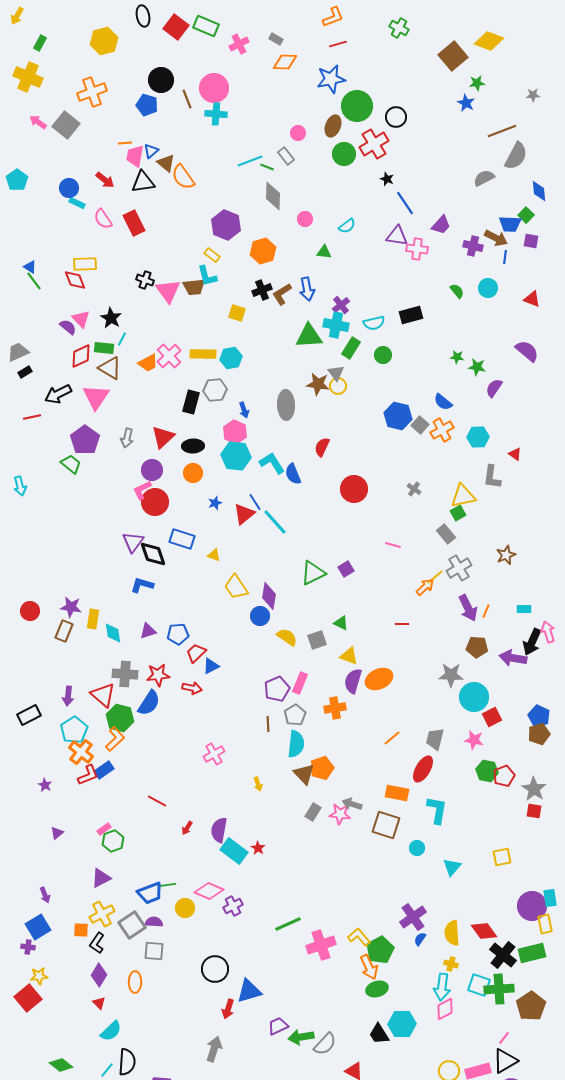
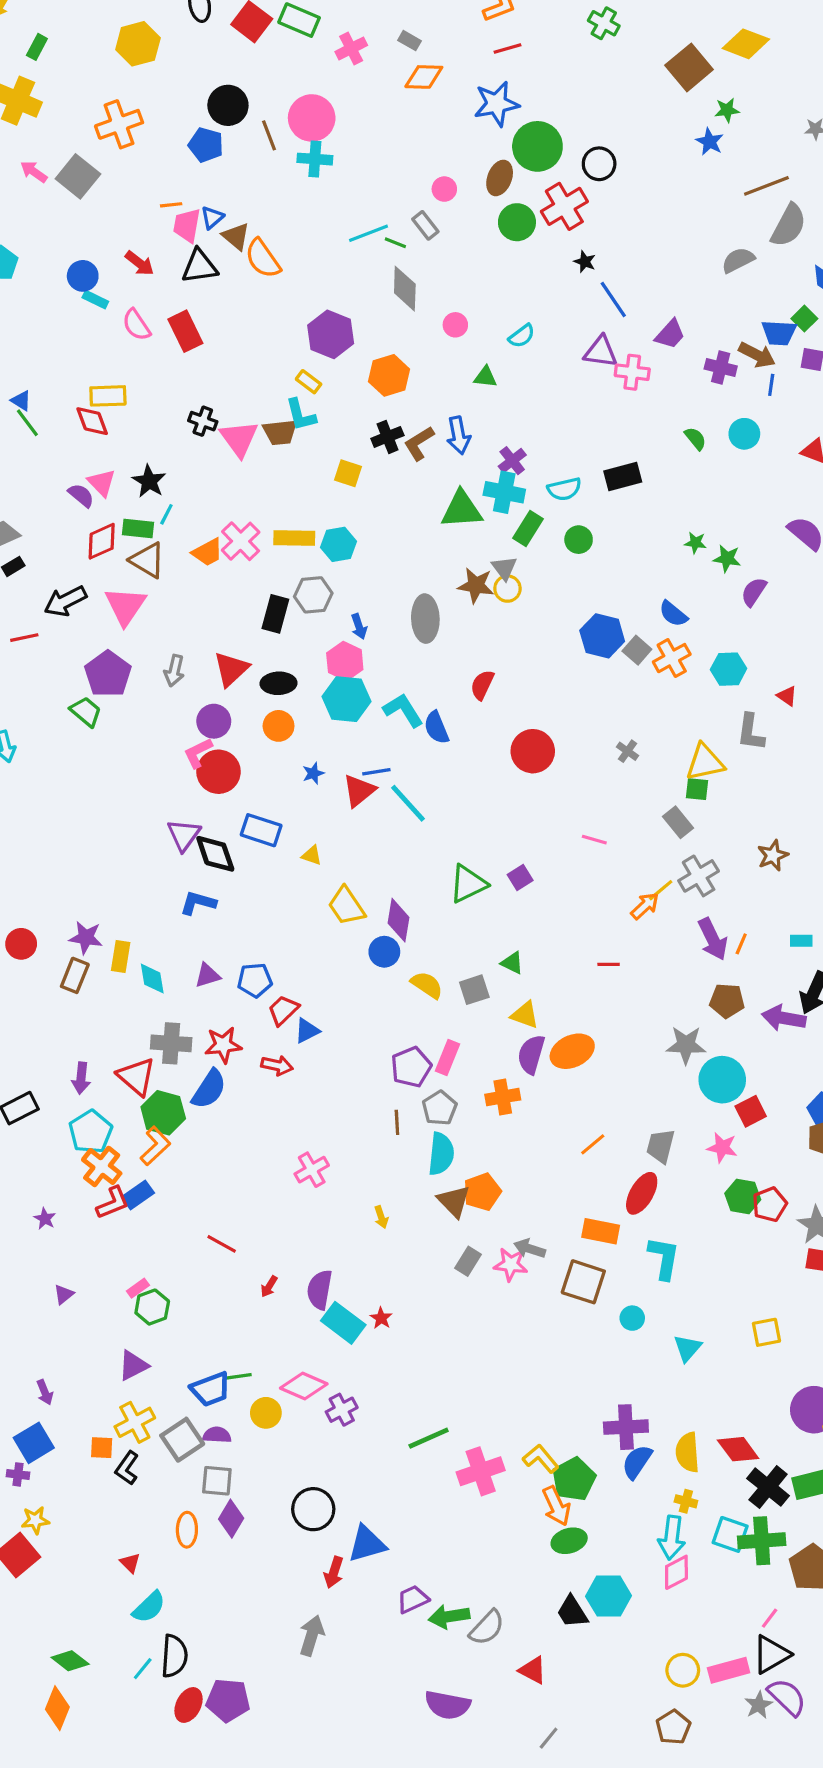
blue line: (255, 502) -> (376, 772), turned -66
green square: (458, 513) -> (697, 789), turned 35
purple cross: (413, 917) -> (626, 1427), turned 32
blue semicircle: (420, 939) -> (637, 1462), size x1.6
purple diamond: (99, 975) -> (231, 1519), moved

